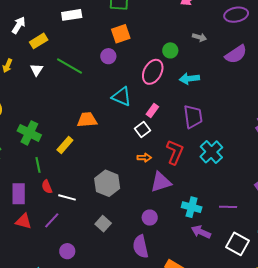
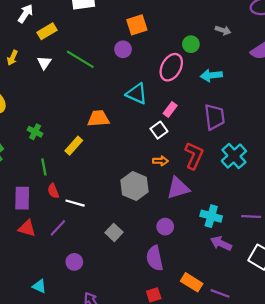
green cross: (29, 133) -> (35, 132), size x0.6
gray hexagon: (107, 183) -> (134, 186), moved

